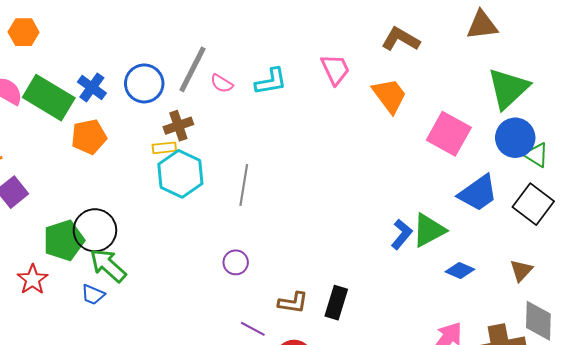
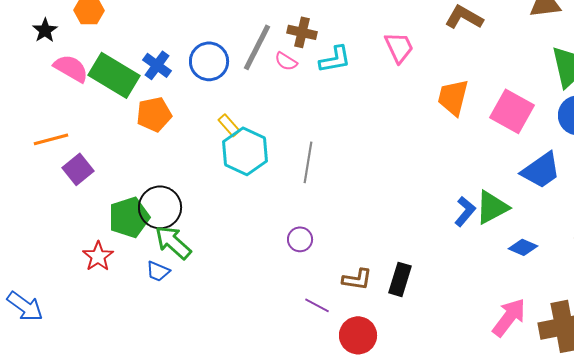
orange trapezoid: (390, 96) -> (453, 97), moved, turned -129
brown cross: (178, 126) -> (302, 32), moved, turned 32
yellow rectangle: (164, 148) -> (229, 125), turned 55

